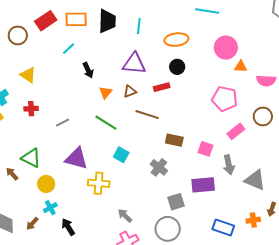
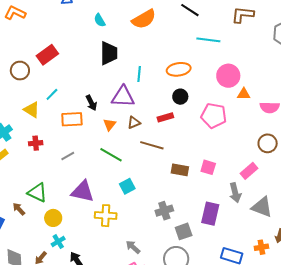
orange rectangle: (76, 19) -> (72, 119), moved
cyan line: (139, 26) -> (139, 74), moved
cyan line: (69, 49) -> (52, 94), moved
purple triangle: (134, 64) -> (123, 97), moved
pink pentagon: (225, 99) -> (214, 116), moved
pink rectangle: (236, 131) -> (249, 171), moved
pink square: (206, 149) -> (208, 167), moved
cyan square: (121, 155) -> (127, 186), turned 35
gray cross: (159, 167) -> (164, 211), moved, turned 36
purple rectangle: (203, 185) -> (210, 214), turned -70

